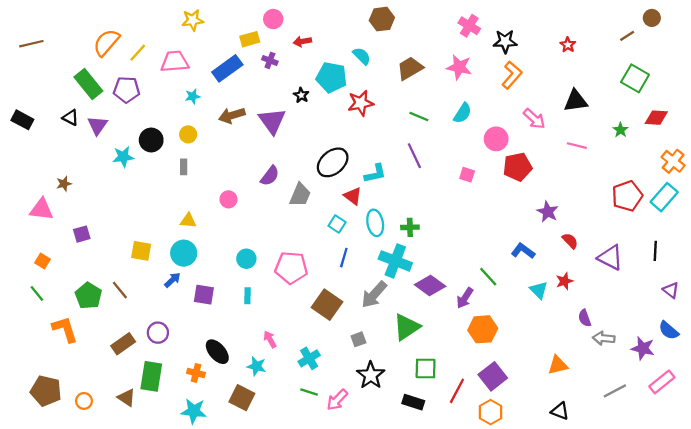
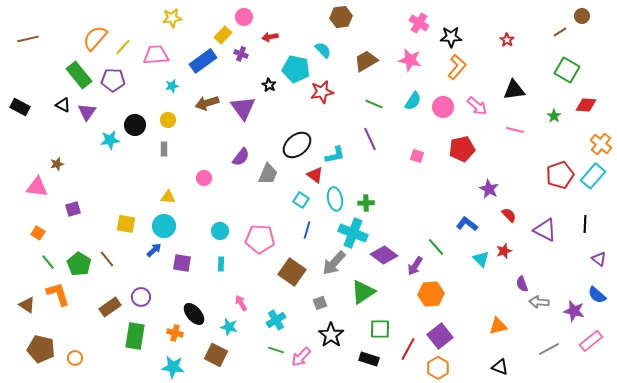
yellow rectangle: (250, 39) -> (223, 35), turned -30
pink circle: (496, 139) -> (443, 107), moved
green line: (37, 293) -> (48, 262), moved
brown triangle: (127, 398) -> (27, 305), moved

